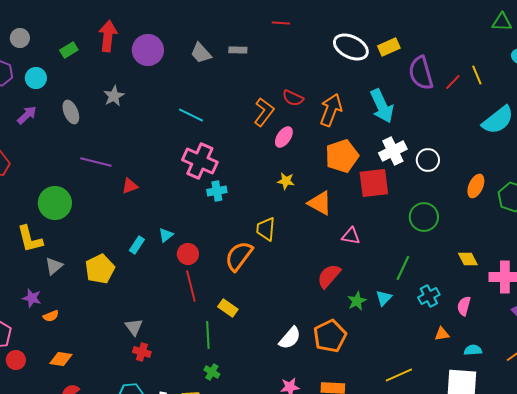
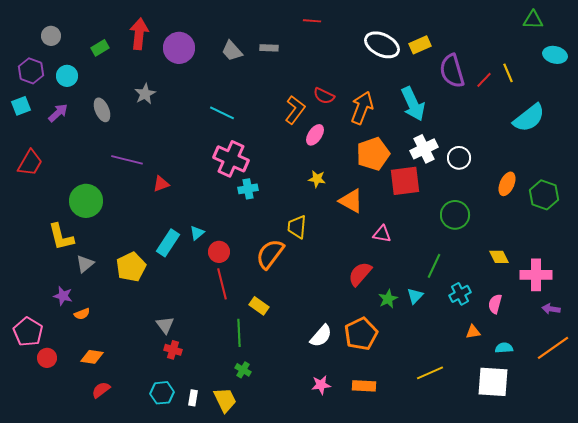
cyan rectangle: (137, 245) -> (168, 243), size x1.5

